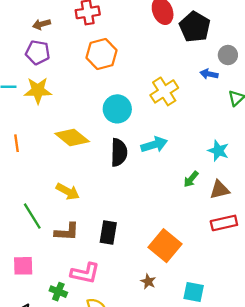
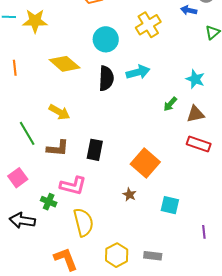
red rectangle: (224, 223) -> (199, 144), turned 30
pink square: (23, 266) -> (18, 178), turned -36

